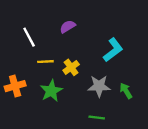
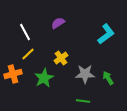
cyan L-shape: (113, 50) -> (106, 34), moved
yellow line: (45, 62) -> (28, 54), moved, turned -40

